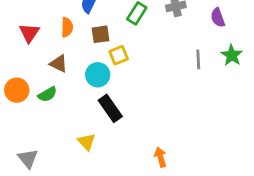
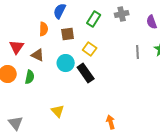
red triangle: (29, 33) -> (17, 47), moved
yellow square: (119, 55) -> (90, 49), moved, turned -32
green semicircle: (47, 94) -> (30, 77), turned -48
black rectangle: (110, 108) -> (86, 73), moved

